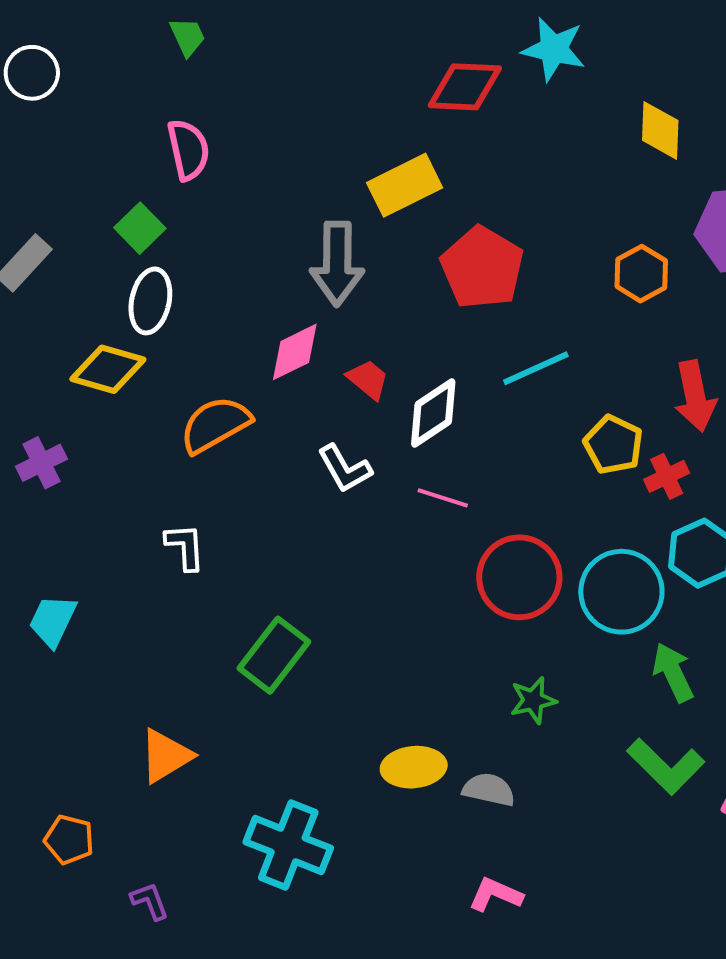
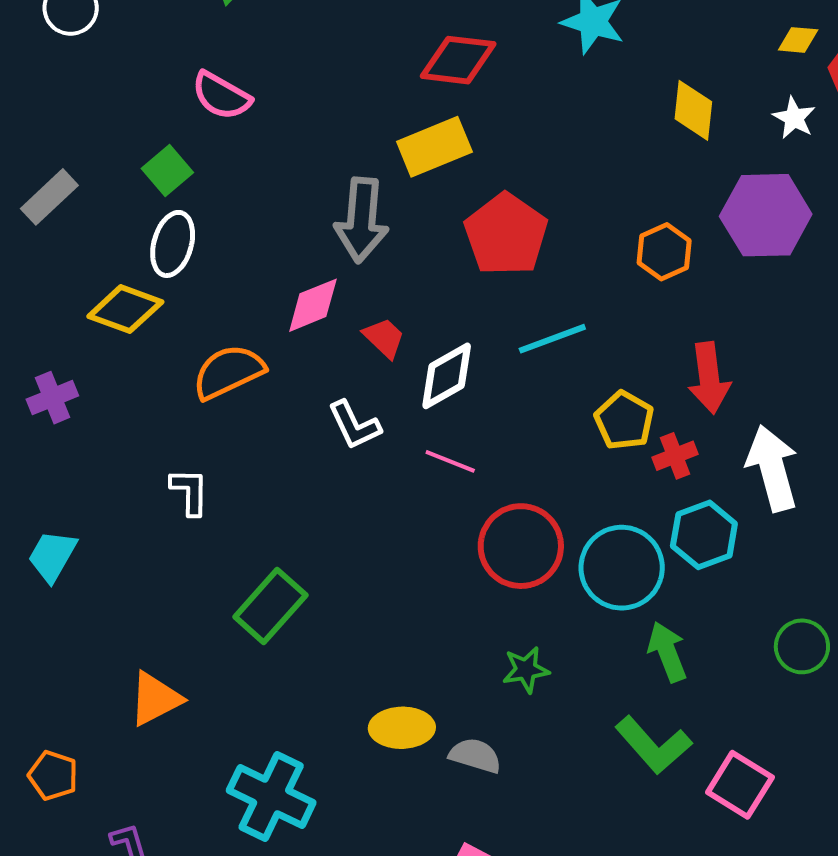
red diamond: (465, 87) -> (458, 60), moved
pink semicircle: (188, 150) -> (221, 96), turned 128

